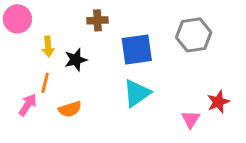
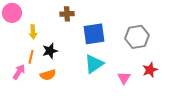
gray hexagon: (194, 35) -> (137, 37), moved
black star: (76, 60) -> (50, 51), moved
pink triangle: (191, 119) -> (124, 78), moved

